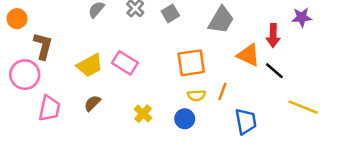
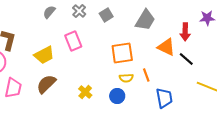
pink rectangle: (125, 63) -> (73, 41), moved, turned 36
orange line: (222, 91) -> (146, 75), turned -40
brown semicircle: (92, 103) -> (46, 84), size x1.5

